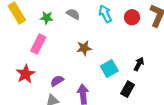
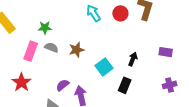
gray semicircle: (73, 14) -> (51, 47), moved
green star: (47, 18) -> (45, 28), moved
purple semicircle: (57, 81) -> (63, 85), moved

